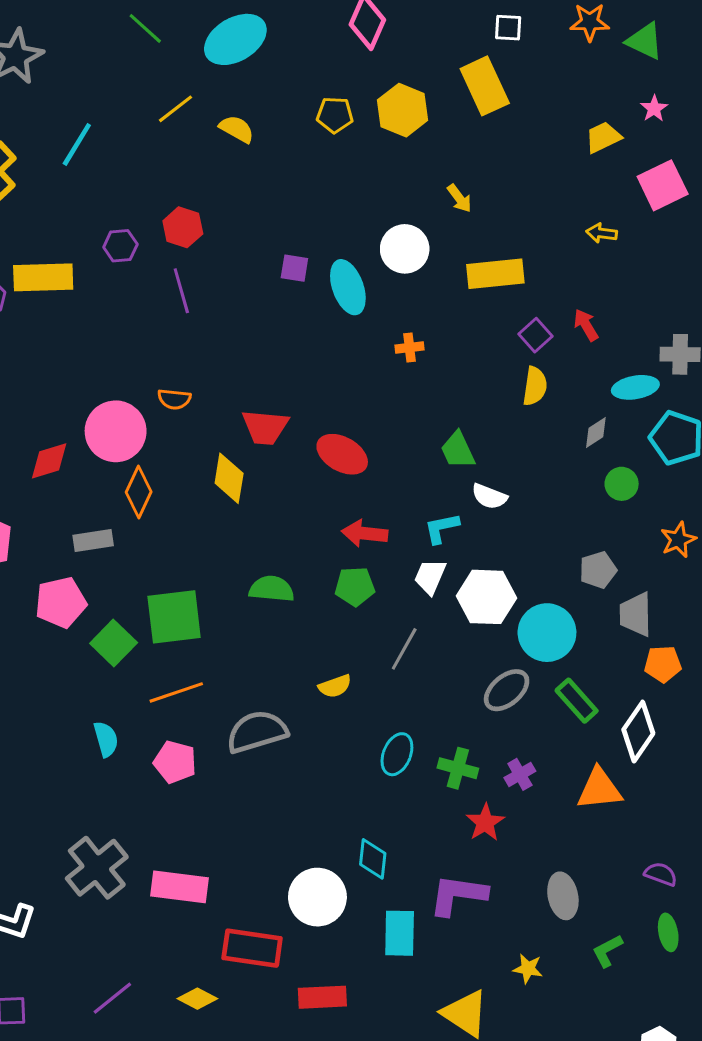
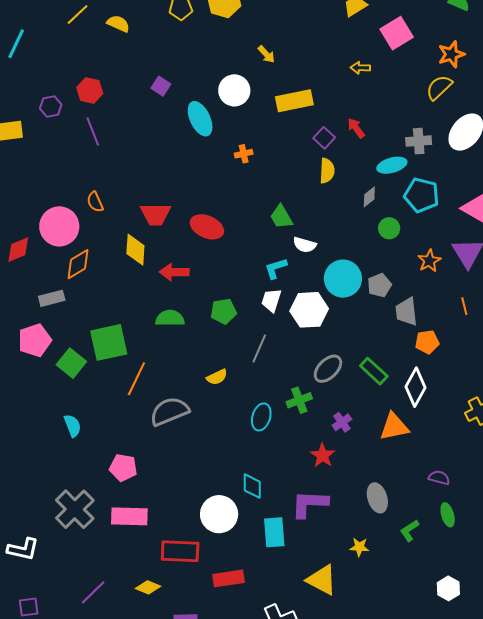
purple square: (294, 268) -> (161, 86), moved, turned 30
orange semicircle: (174, 399) -> (95, 202), turned 65
orange diamond: (139, 492) -> (78, 264), turned 40
red arrow: (365, 533) -> (174, 272), moved
cyan circle: (547, 633) -> (343, 279), moved
orange line: (176, 692) -> (136, 379), moved, turned -40
pink pentagon: (175, 762) -> (123, 468), moved
green cross: (458, 768) -> (299, 400), moved, turned -30

